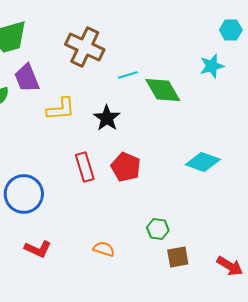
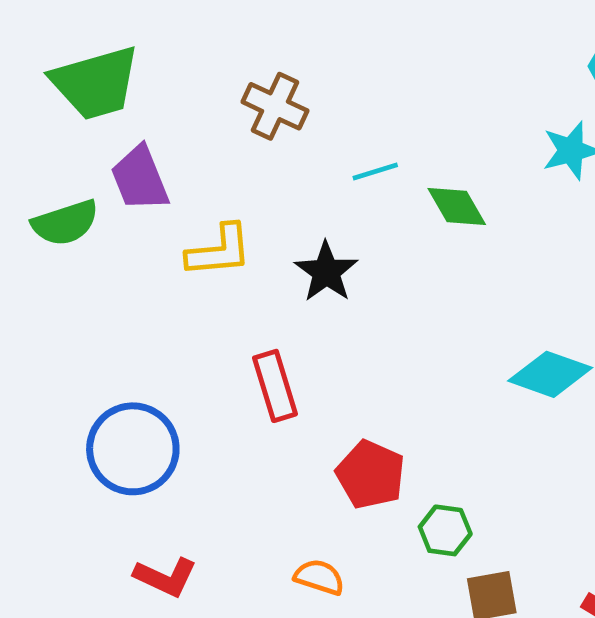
brown cross: (85, 47) -> (275, 106), size x0.7
green diamond: (163, 90) -> (457, 206), size x0.7
red pentagon: (126, 167) -> (371, 474), moved

